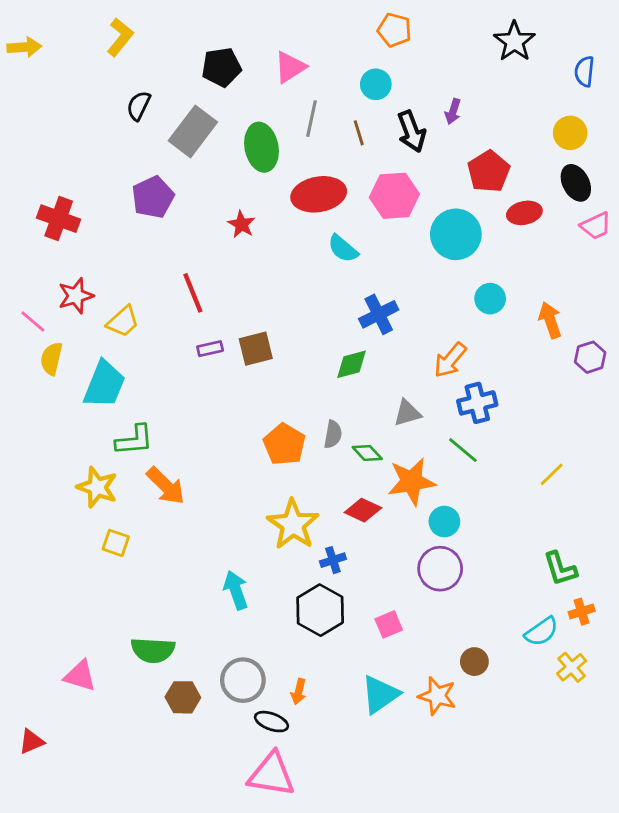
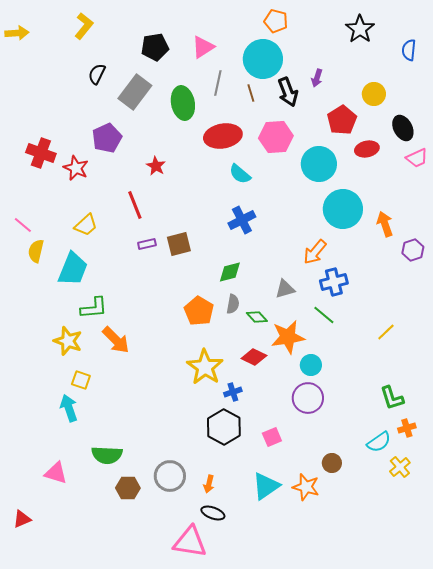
cyan circle: (376, 84) -> (263, 59), size x1.8
yellow circle: (570, 133) -> (374, 94), moved
red star: (241, 224) -> (156, 166), moved
red star: (76, 296) -> (76, 168), moved, turned -30
cyan circle: (490, 299) -> (343, 209), size x1.8
blue cross: (379, 314) -> (242, 220), moved
green diamond: (352, 364) -> (230, 272), moved
cyan arrow: (236, 590) -> (69, 408), moved
black ellipse: (271, 722) -> (213, 513), moved

